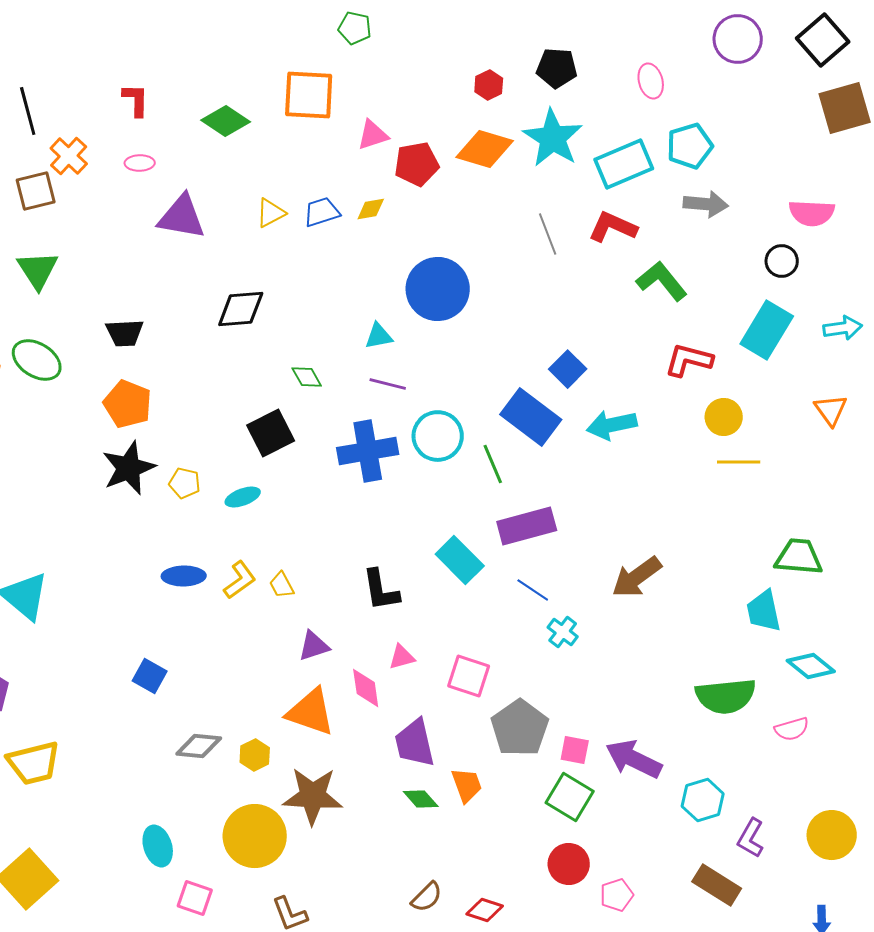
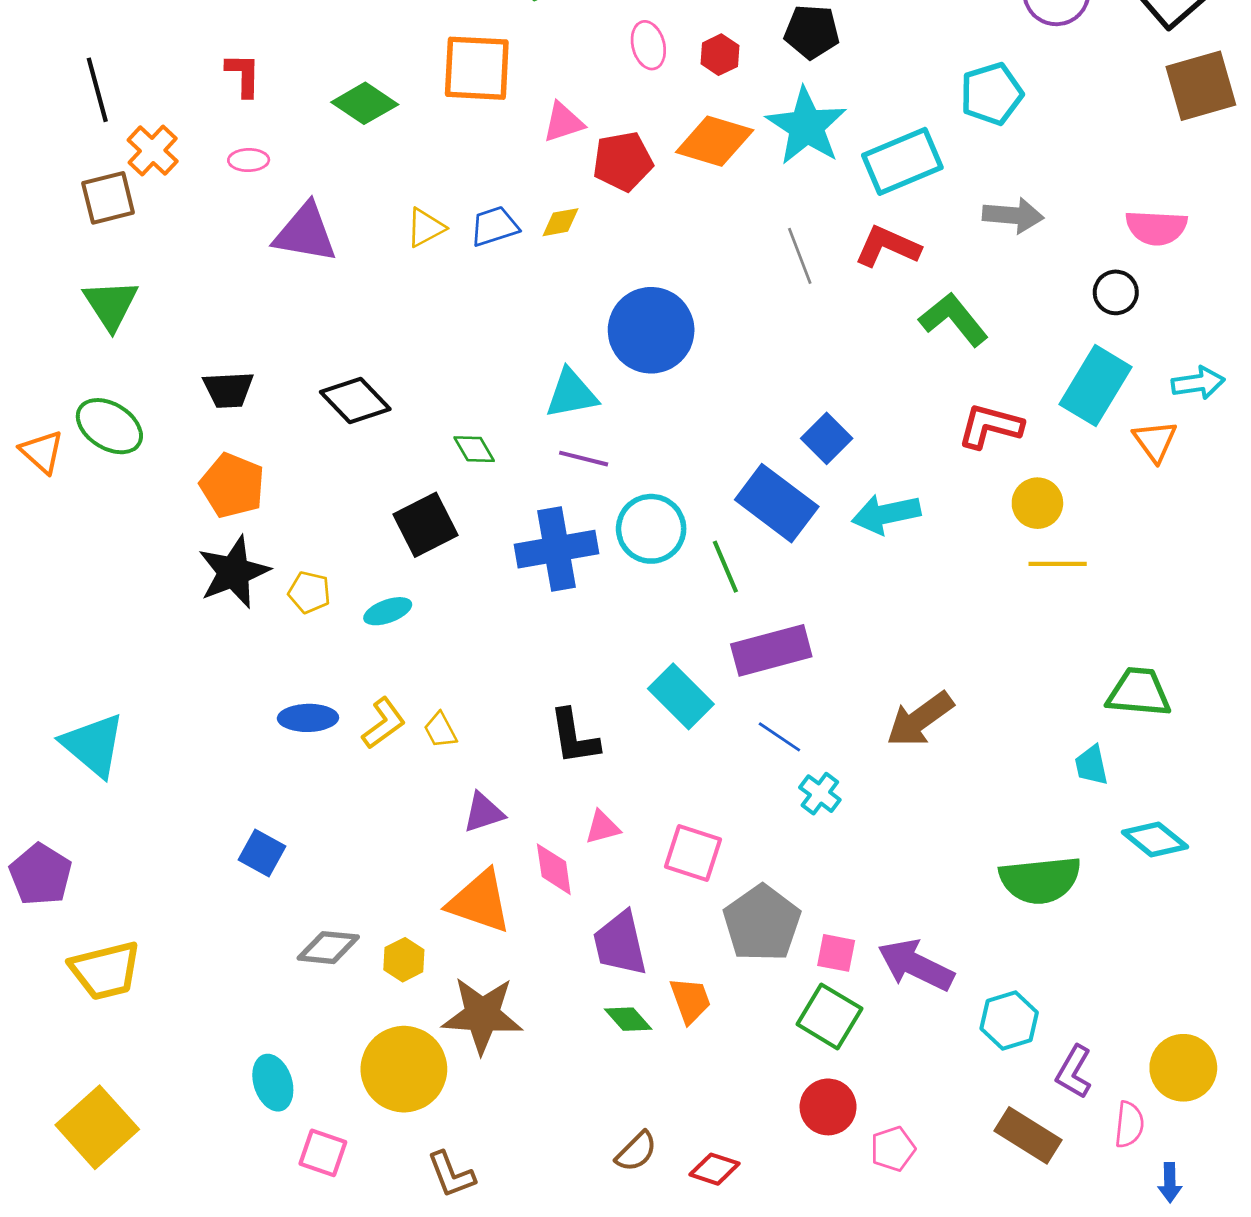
pink ellipse: (651, 81) -> (648, 45), moved
cyan pentagon: (690, 146) -> (991, 94), moved
black diamond: (241, 309) -> (355, 400), moved, turned 51
cyan triangle: (379, 336) -> (571, 394), size x1.4
orange triangle: (831, 410) -> (1155, 441), moved
cyan trapezoid: (764, 611) -> (1091, 765), size x0.7
pink semicircle: (792, 729) -> (1129, 1125), moved, turned -68

